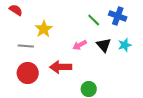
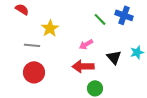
black triangle: (104, 45) -> (114, 57), moved
cyan star: (125, 45) -> (137, 52), moved
red arrow: (61, 67) -> (83, 66), moved

